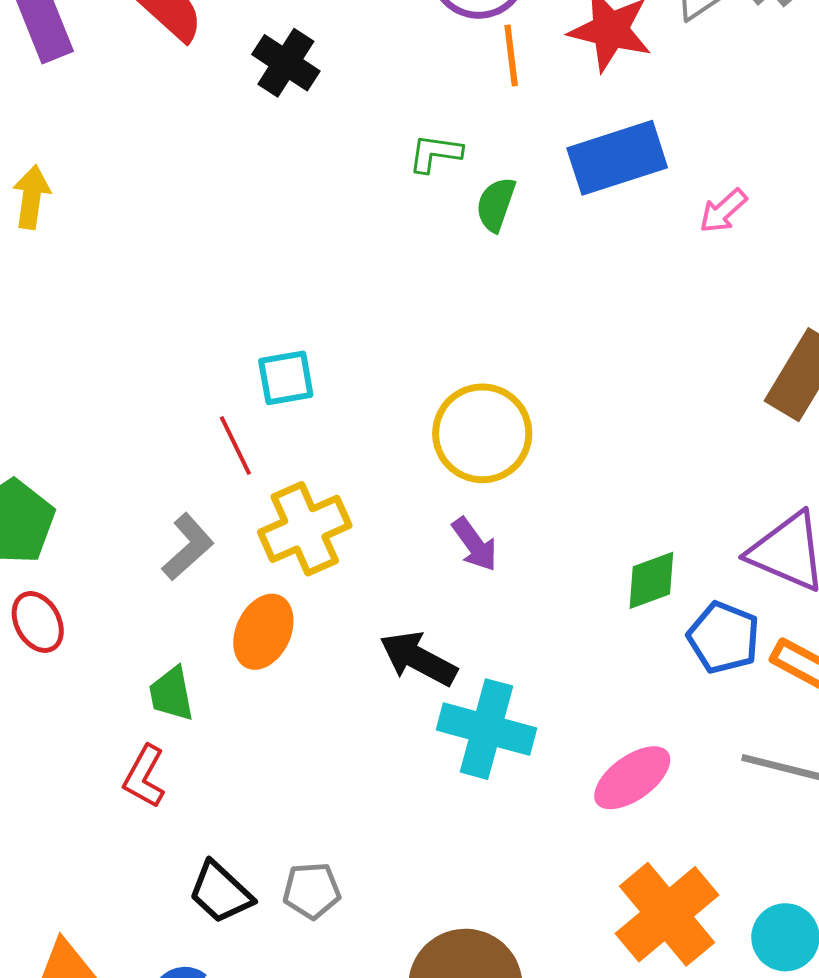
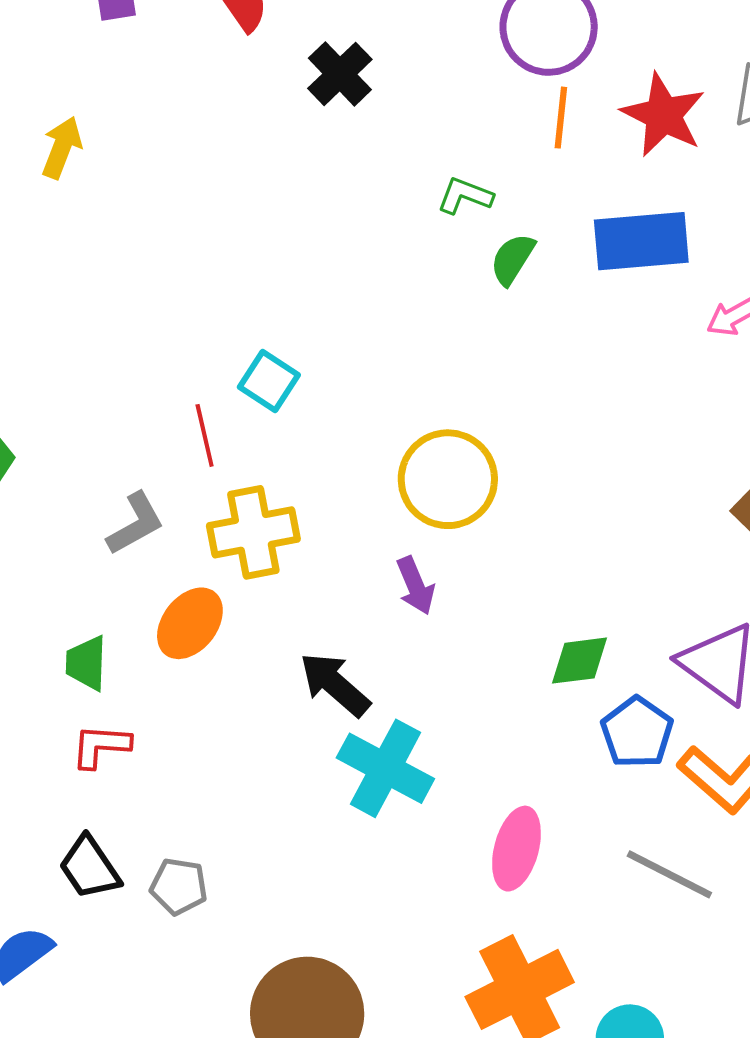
cyan square: (286, 378) -> (269, 381), turned 30
red L-shape: (144, 776) -> (101, 746), moved, turned 52
pink ellipse: (632, 778) -> (516, 849), turned -52

